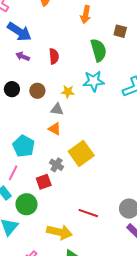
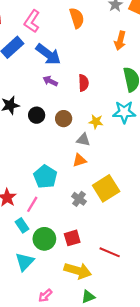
orange triangle: (55, 129) -> (79, 160), turned -48
red square: (44, 182) -> (72, 238), moved

